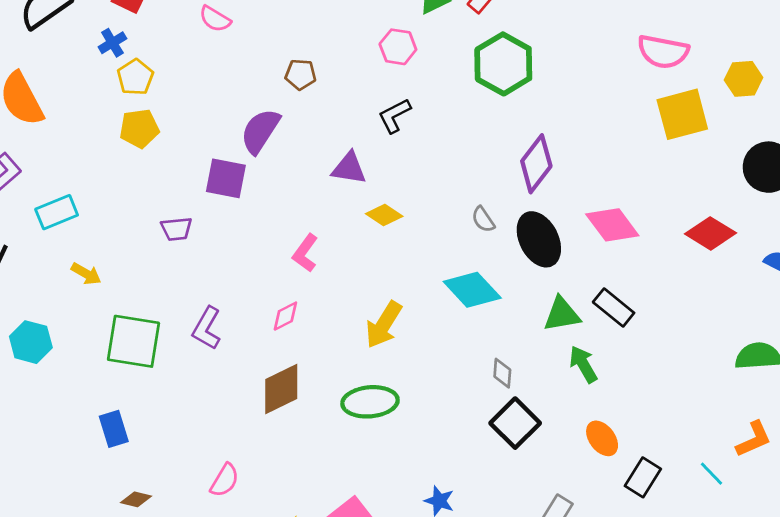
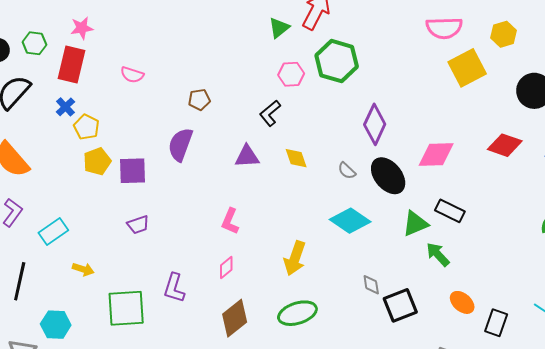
pink hexagon: (398, 47) -> (291, 74), moved
purple square: (226, 178) -> (133, 171), moved
yellow diamond: (384, 215) -> (296, 158), moved, turned 50
pink diamond: (612, 225) -> (436, 154), turned -42
gray diamond: (502, 373) -> (371, 285), moved
black square: (515, 423) -> (400, 305), turned 36

